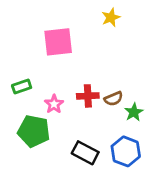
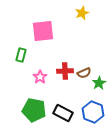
green rectangle: (22, 86) -> (21, 55), moved, turned -56
green pentagon: (34, 131) -> (34, 110), moved

